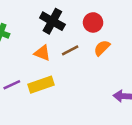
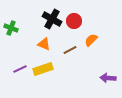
red circle: (93, 22) -> (74, 21), moved
brown line: (70, 50) -> (70, 50), moved

